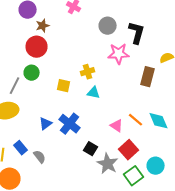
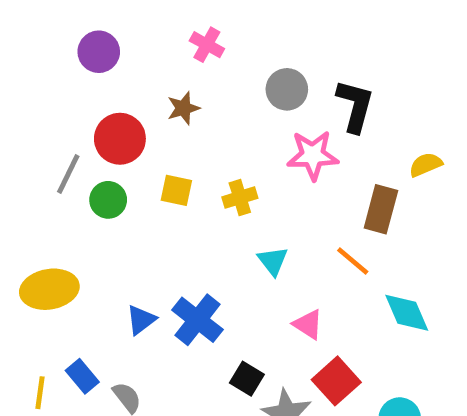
brown star: (43, 26) -> (183, 108), moved
gray line: (15, 86) -> (68, 174), moved
yellow square: (64, 86) -> (176, 190), moved
cyan triangle: (94, 93) -> (273, 261), moved, turned 40
orange line: (136, 120) -> (353, 261), moved

